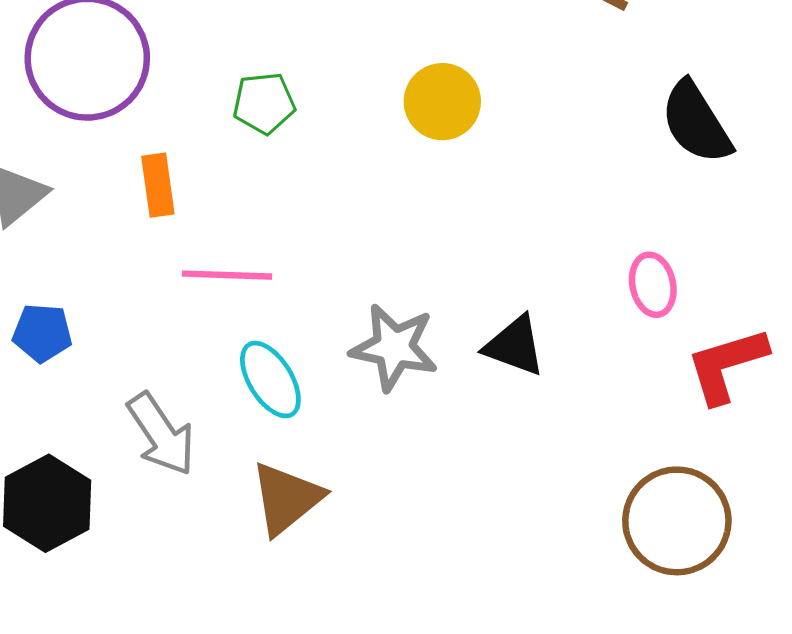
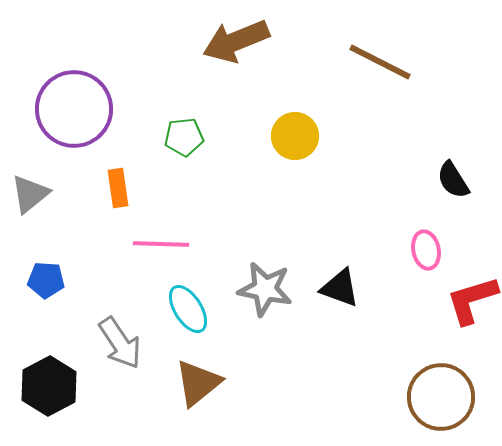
black semicircle: (696, 122) -> (453, 180), moved, size x0.7

